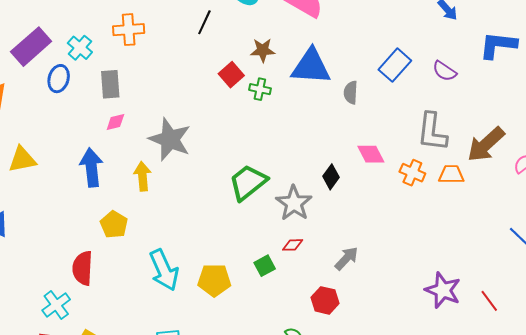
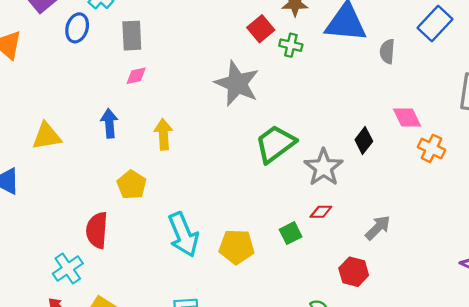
gray star: (170, 139) -> (237, 84), moved
yellow triangle: (22, 160) -> (47, 136), moved
blue arrow: (91, 167) -> (109, 123), size x0.7
orange cross: (412, 173) -> (431, 148), moved

